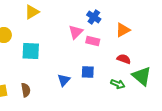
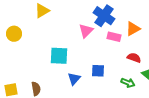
blue cross: (94, 17) -> (104, 16), size x1.5
pink rectangle: (93, 41) -> (114, 37), moved
cyan square: (31, 51) -> (59, 56), moved

